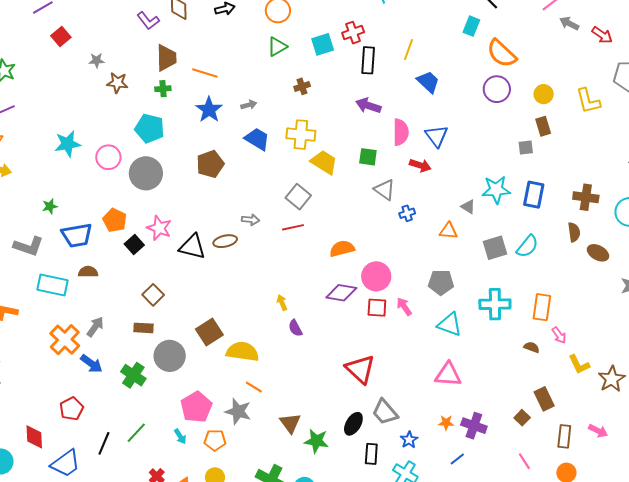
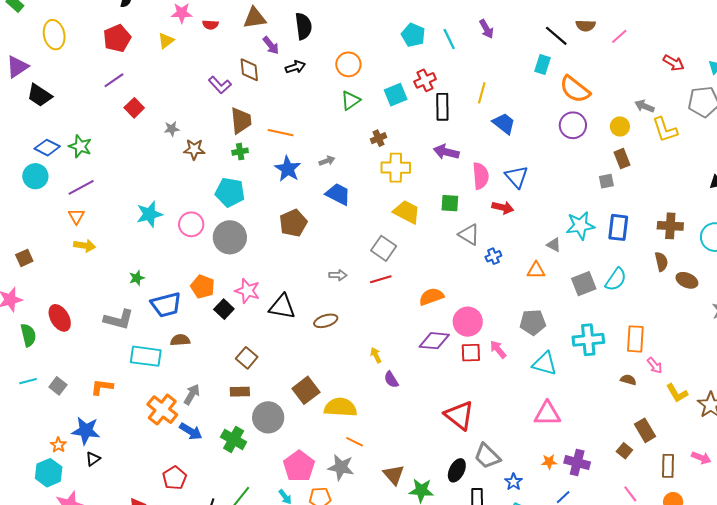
gray arrow: (569, 23) -> (644, 106), moved
yellow cross: (301, 135) -> (396, 168), moved
brown ellipse: (225, 241) -> (326, 321), moved

